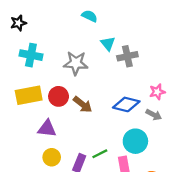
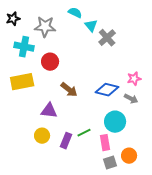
cyan triangle: (108, 44) -> (91, 26), moved
gray cross: (127, 56) -> (107, 38), moved, turned -30
gray star: (76, 63) -> (45, 27), moved
red circle: (59, 96) -> (50, 62), moved
purple triangle: (47, 129) -> (49, 111), moved

